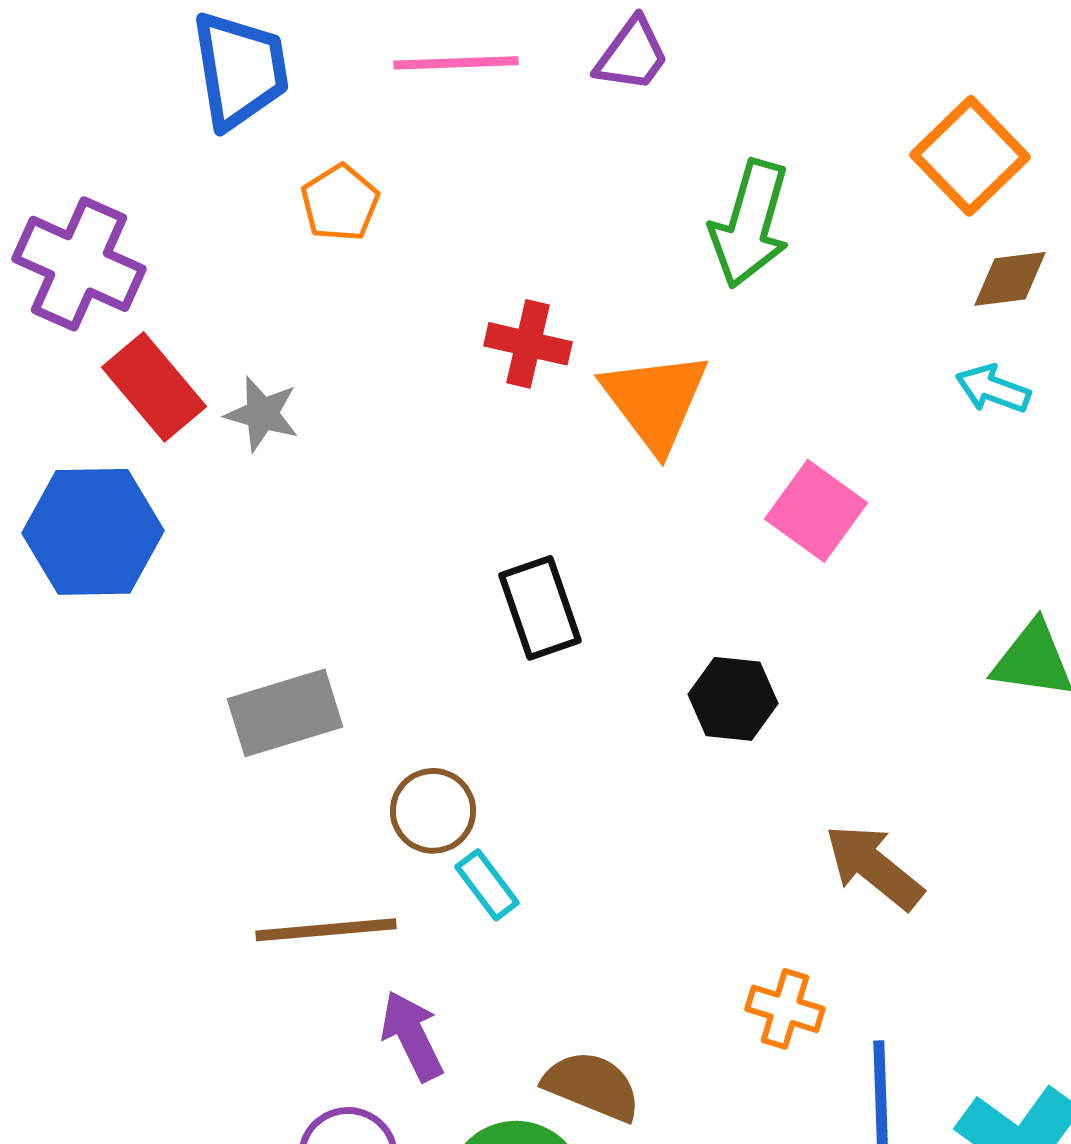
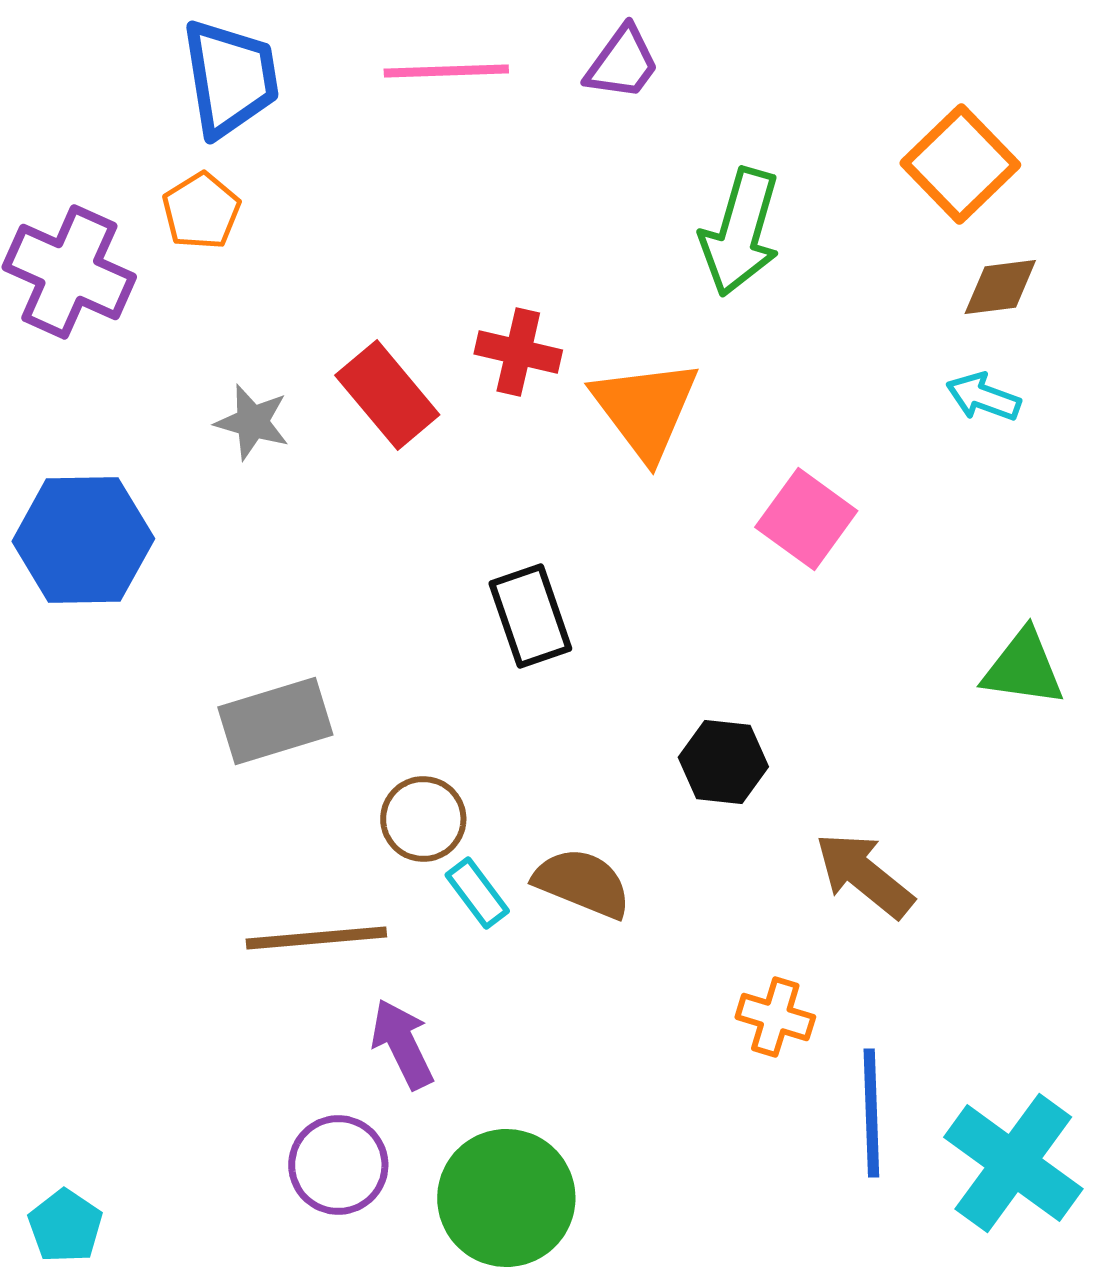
orange pentagon: (340, 203) -> (201, 211), moved
red rectangle: (154, 387) -> (387, 395), moved
black hexagon: (733, 699) -> (723, 762), moved
brown semicircle: (592, 1086) -> (582, 883), moved

